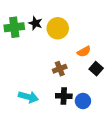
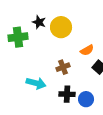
green cross: (14, 27) -> (18, 37), moved
cyan arrow: (28, 97) -> (36, 83), moved

